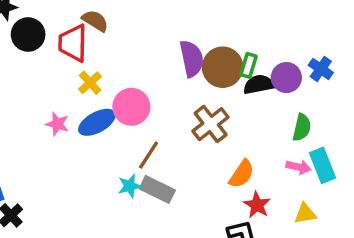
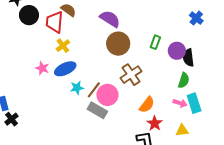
purple semicircle: (192, 59) -> (110, 19), moved, turned -50
brown circle: (223, 67) -> (118, 44), moved
blue cross: (321, 69) -> (196, 18), moved
black semicircle: (259, 84) -> (188, 58), moved, turned -90
pink circle: (131, 107) -> (107, 95), moved
cyan star: (130, 186) -> (77, 88), moved

